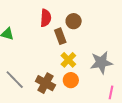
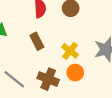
brown rectangle: (60, 36) -> (37, 41), moved

